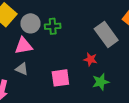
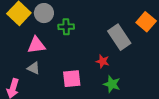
gray circle: (30, 23) -> (44, 13), moved
green star: (101, 82) -> (112, 84), turned 30

